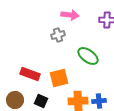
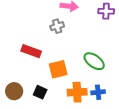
green ellipse: (88, 56) -> (94, 61), moved
red rectangle: (30, 74) -> (31, 51), moved

